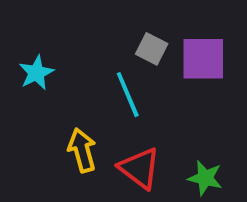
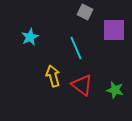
gray square: (152, 49) -> (85, 12), moved

